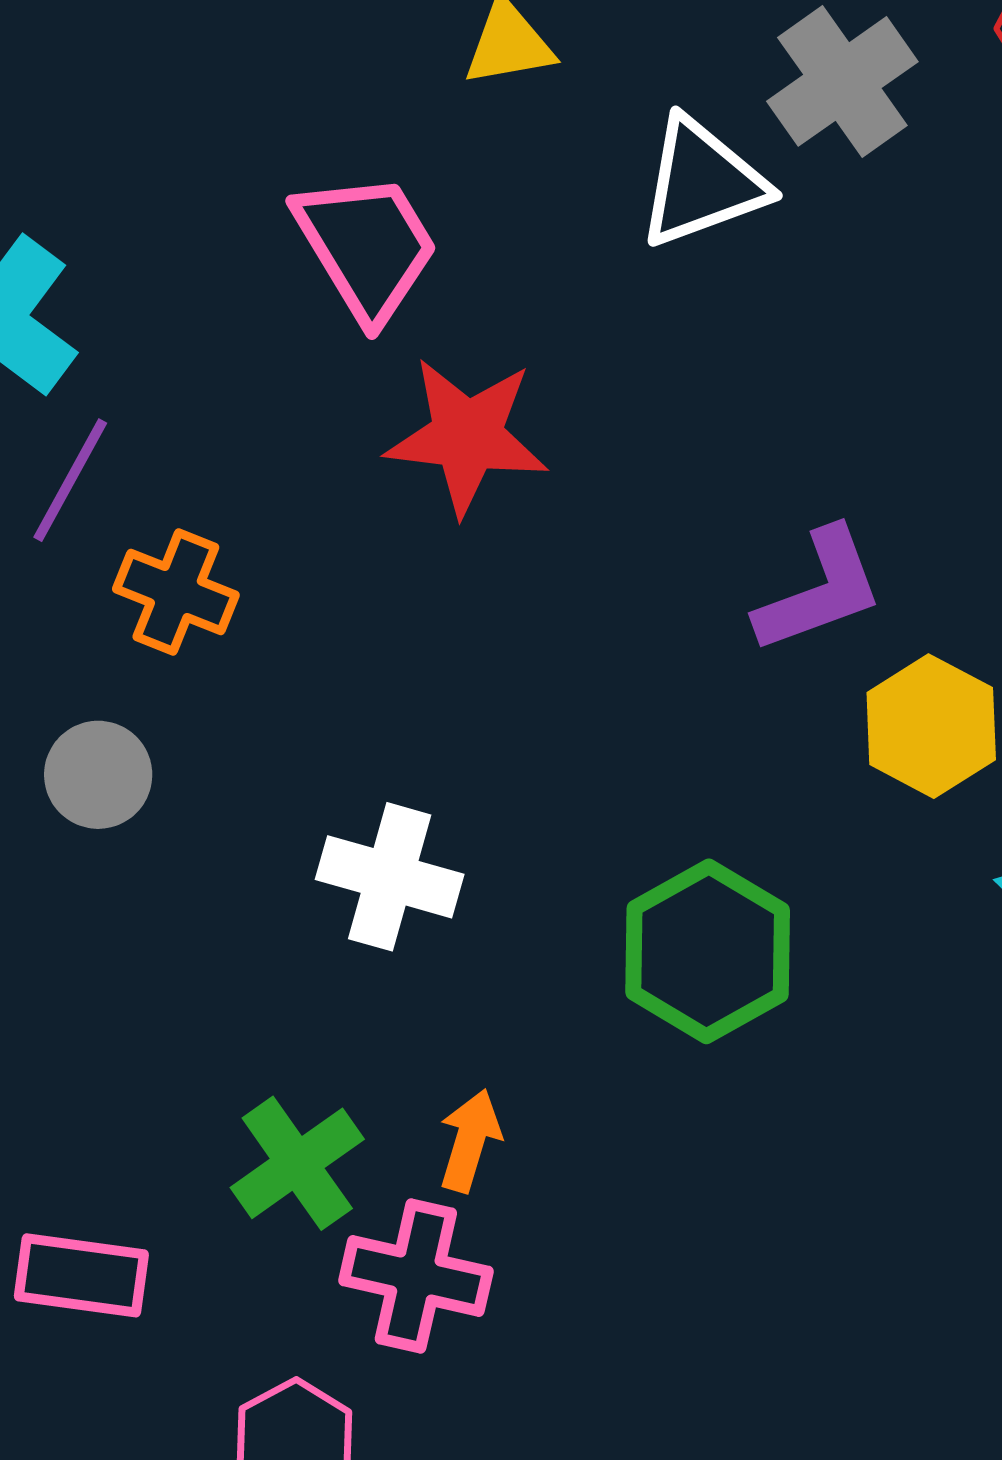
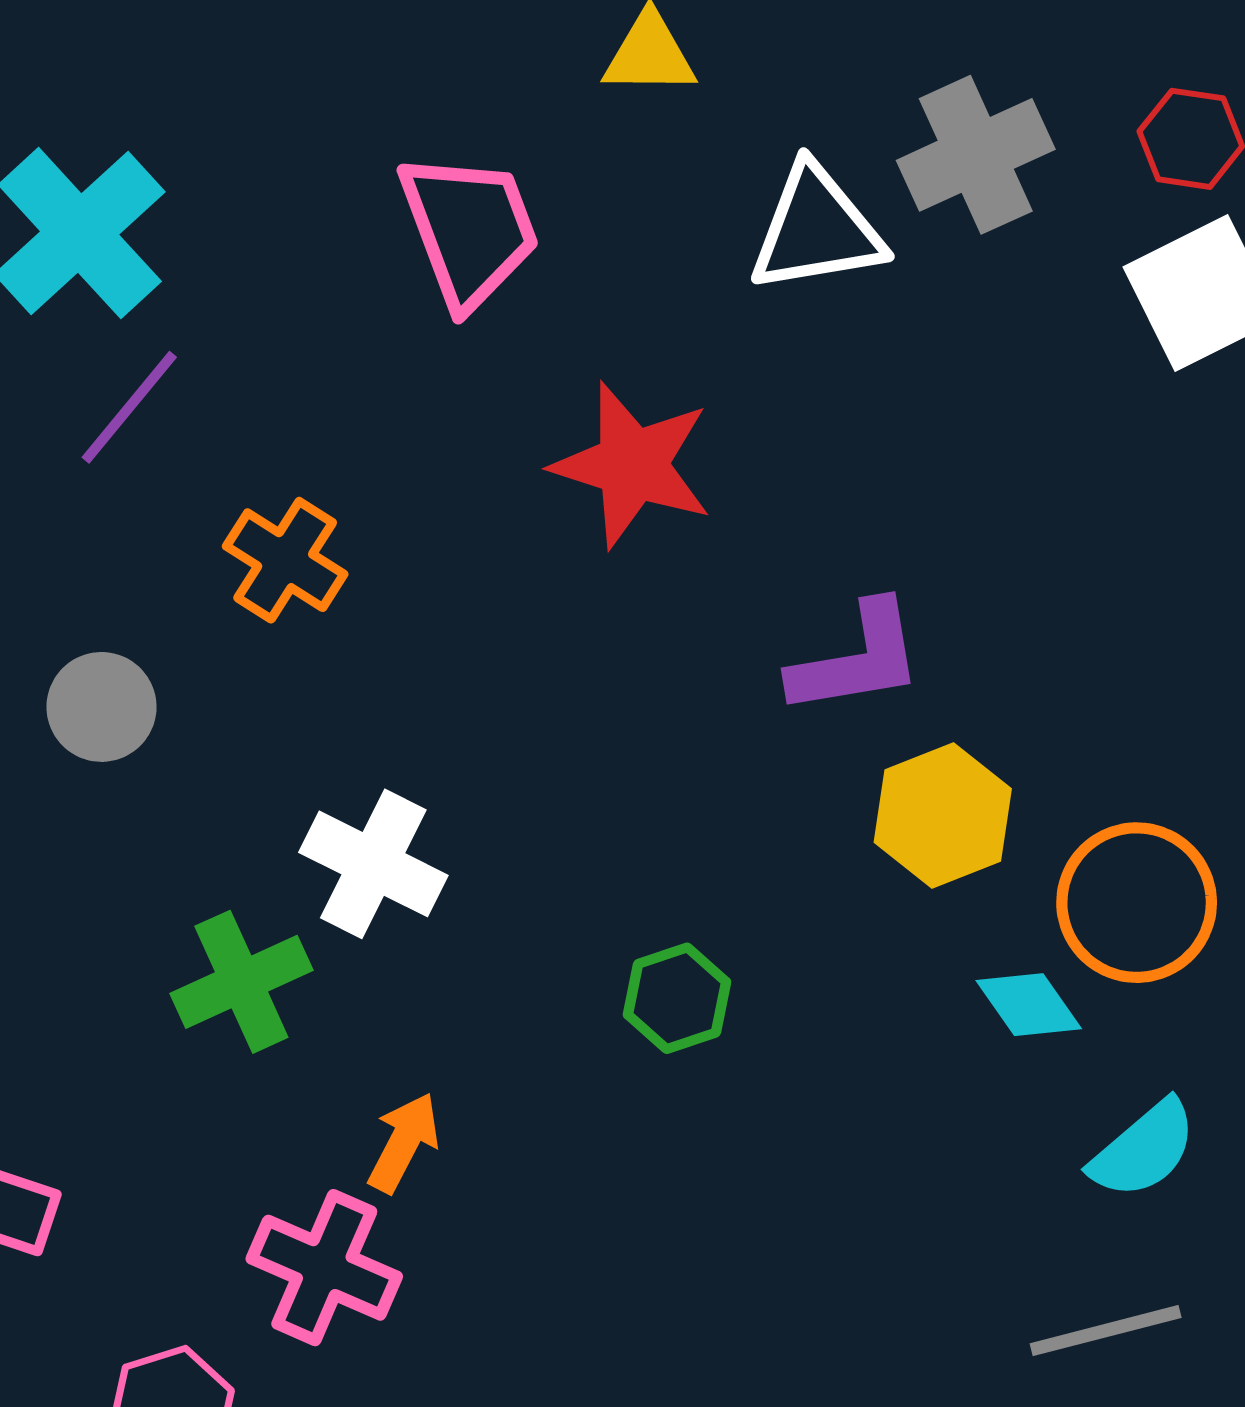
red star: (467, 436) -> (632, 465), moved
orange cross: (176, 592) -> (285, 560), moved
green hexagon: (708, 951) -> (677, 998), size x0.6
green cross: (297, 1163) -> (241, 982), moved

